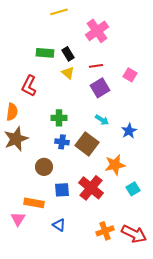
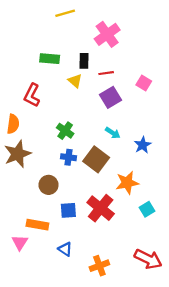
black rectangle: (68, 54) -> (84, 61), moved, turned 32
green cross: (59, 118) -> (65, 131), turned 35
orange cross: (105, 231) -> (99, 266), moved

